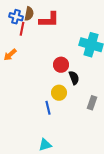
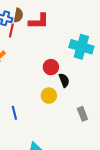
gray rectangle: (92, 103) -> (82, 114), moved, turned -40
blue line: (48, 108) -> (14, 113), moved

